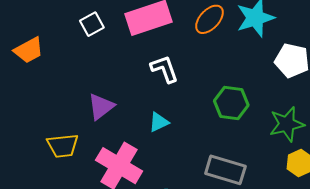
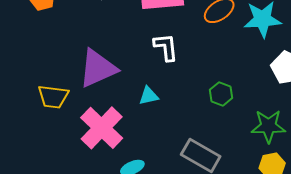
green hexagon: (231, 103) -> (221, 94), size x0.7
purple triangle: (101, 107) -> (98, 68), size x1.5

